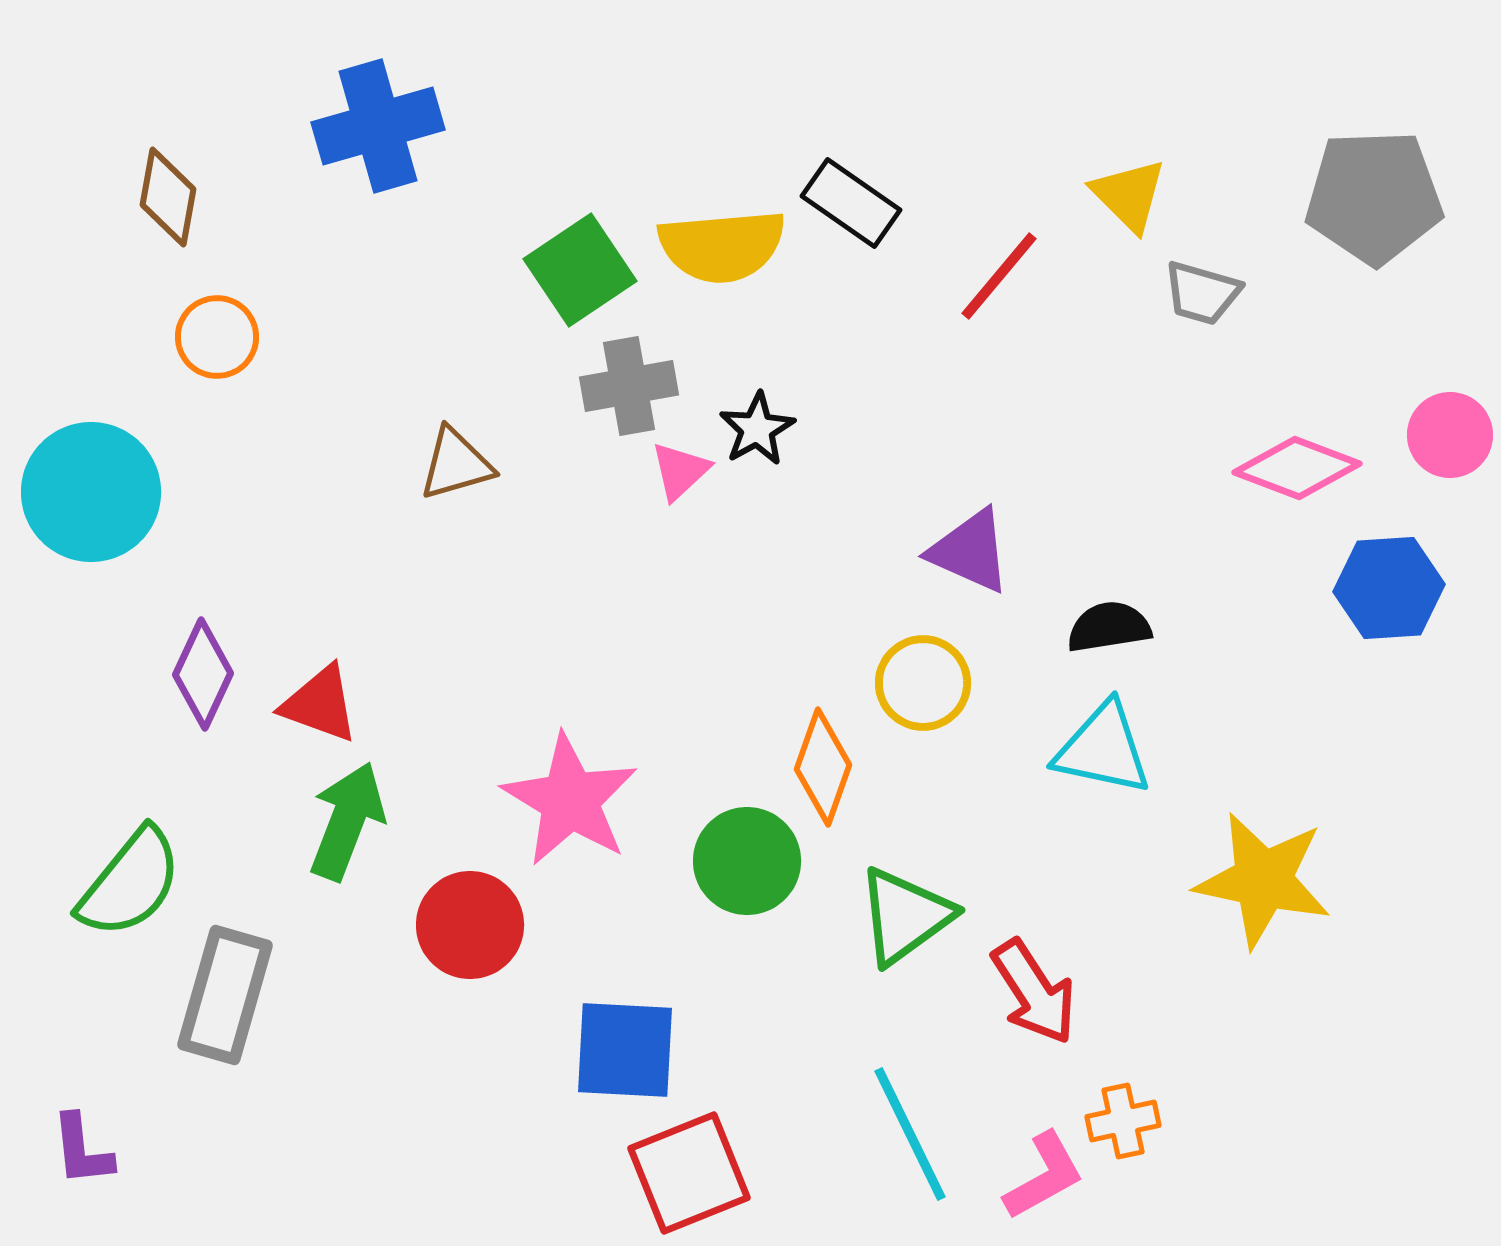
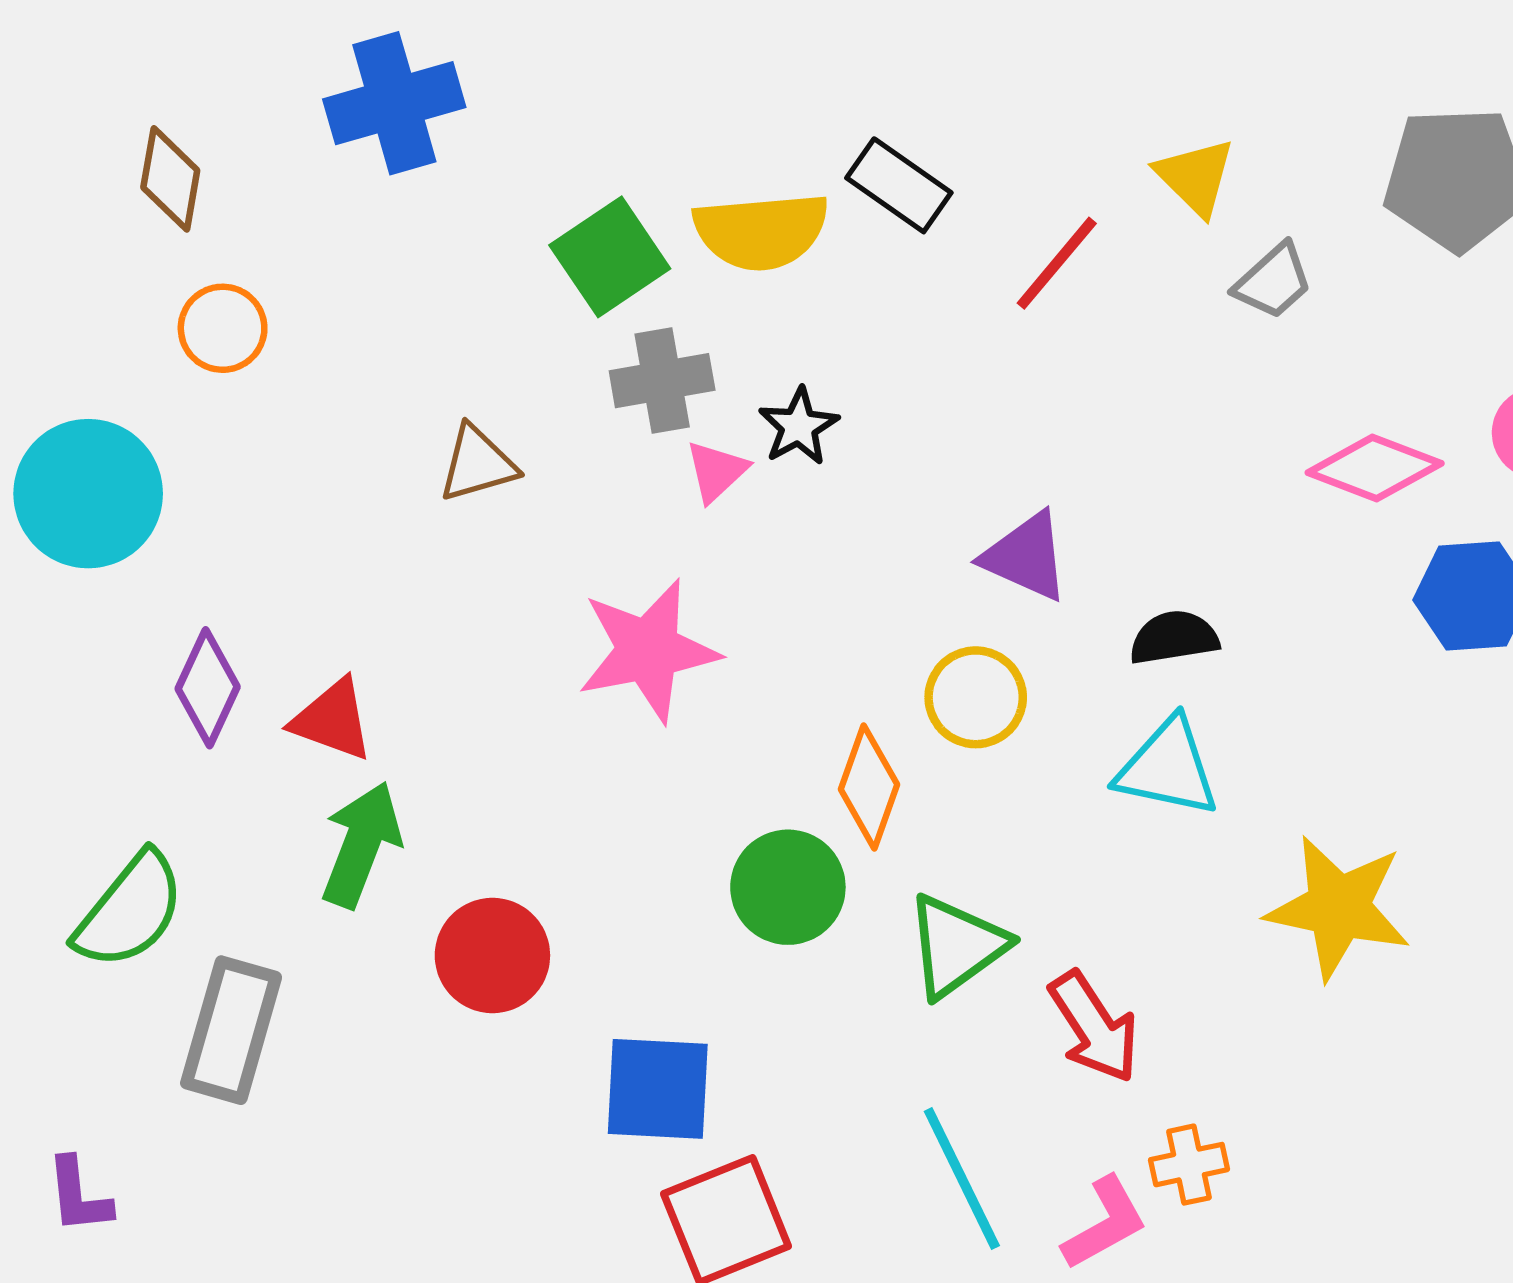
gray trapezoid: (1202, 293) -> (1273, 281), turned -58
pink star: (570, 800) -> (648, 650), moved, turned 30

